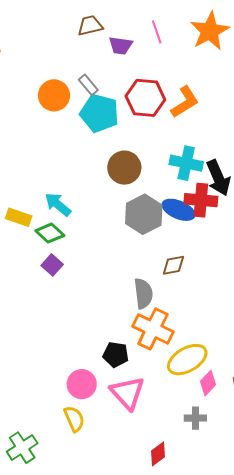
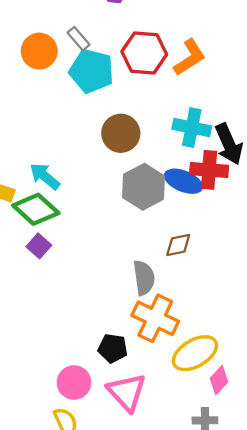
green diamond: (50, 233) -> (36, 209), size x1.4

